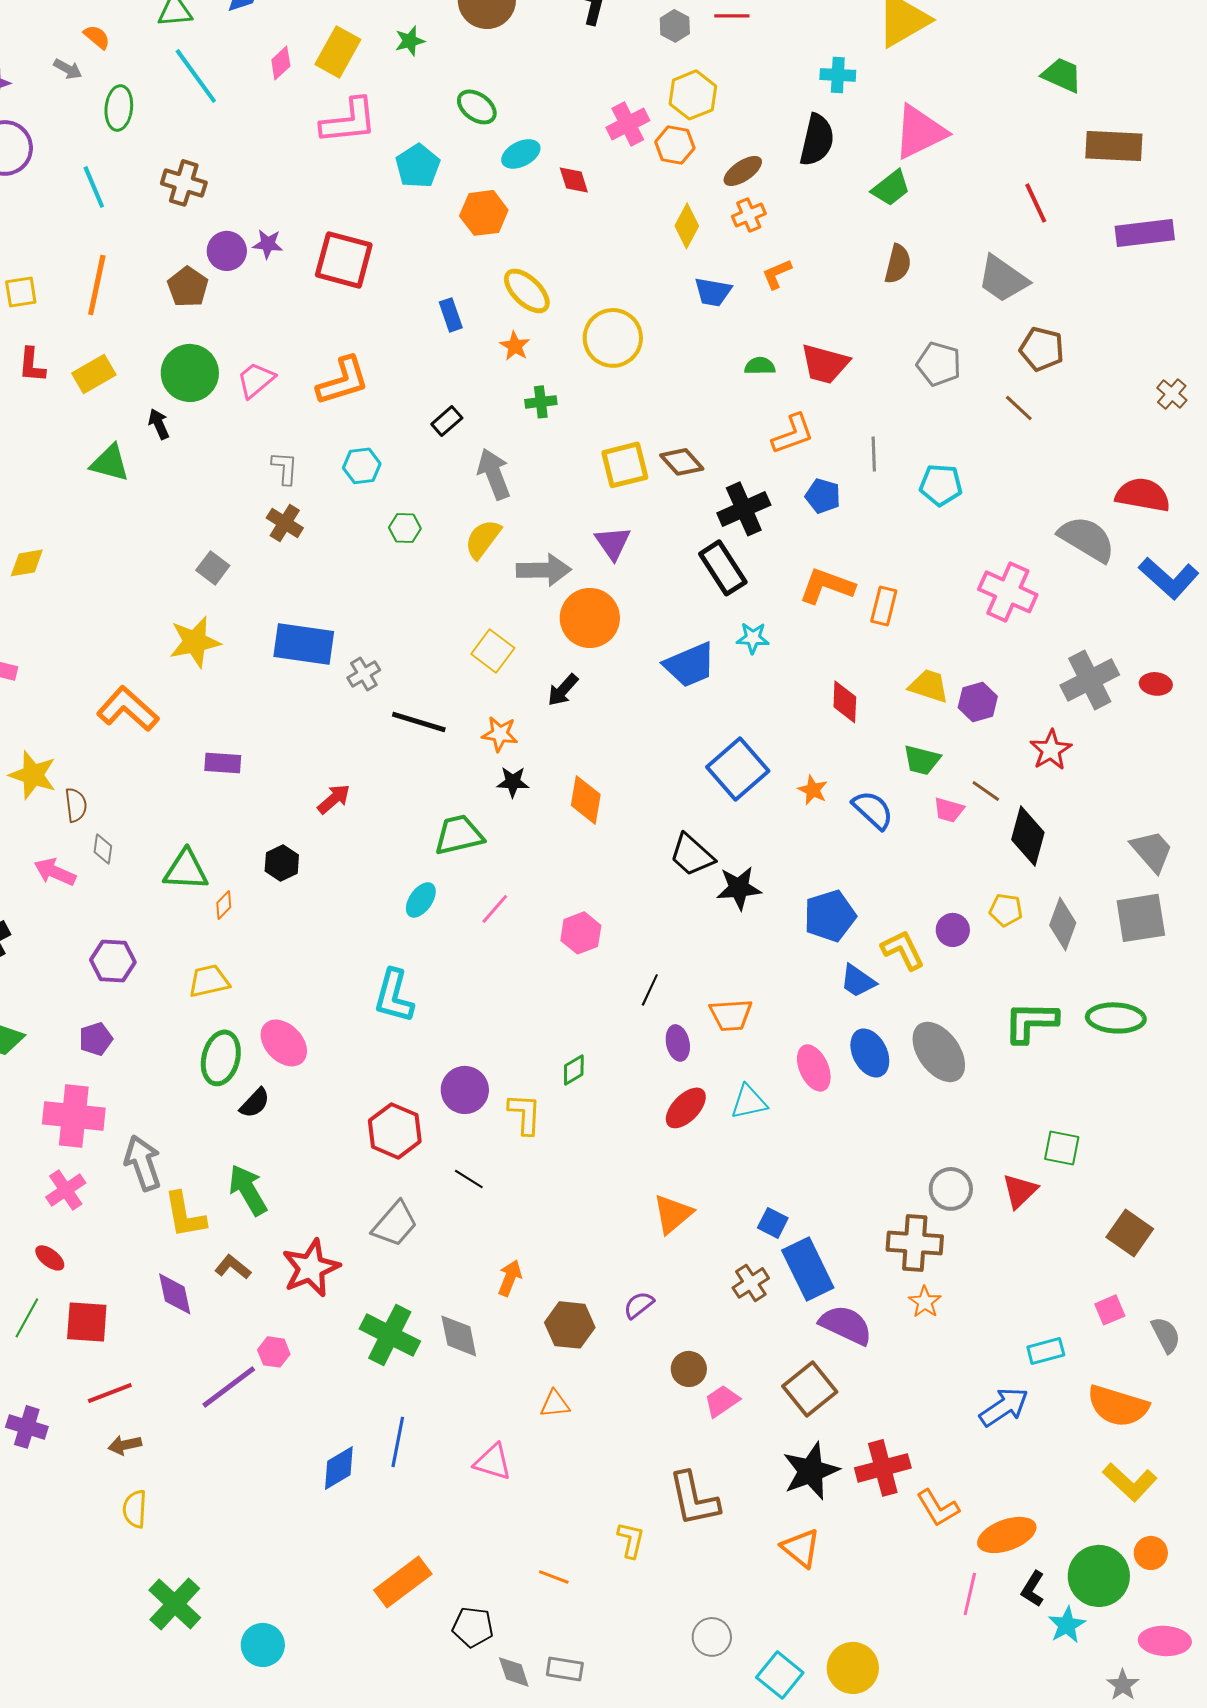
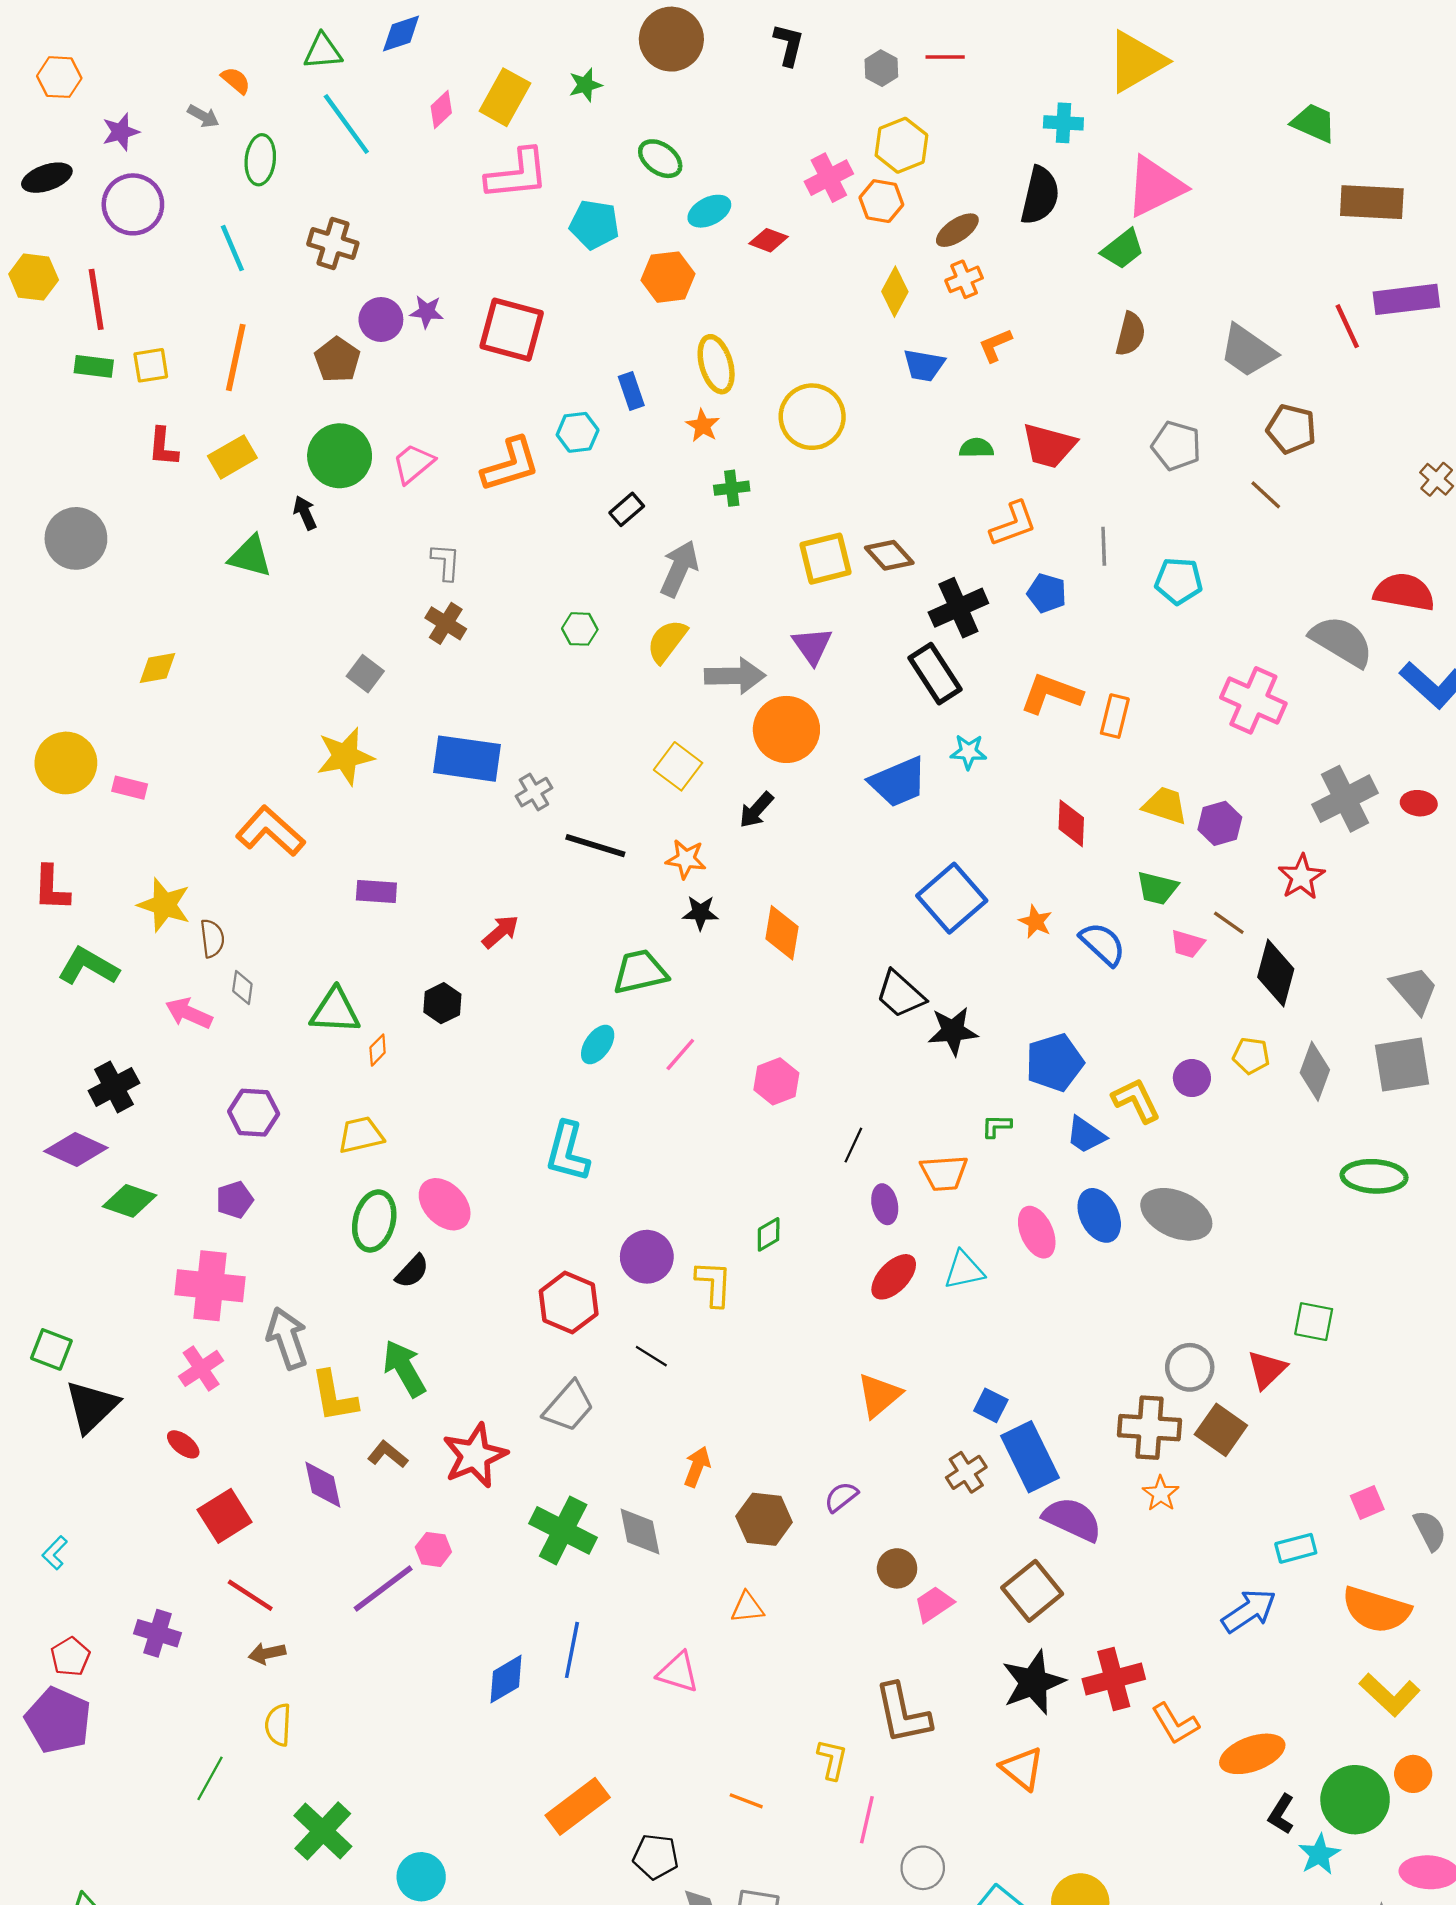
cyan pentagon: (418, 166) -> (594, 225), turned -30
red diamond: (574, 180) -> (769, 240), turned -52
red line: (1036, 203) -> (1347, 326), moved
yellow ellipse: (527, 291) -> (716, 364), turned 30
cyan hexagon: (362, 466) -> (578, 432), moved
gray arrow: (494, 474) -> (679, 569), turned 45
green L-shape: (1031, 1022) -> (996, 1126), moved, size x0.5
gray ellipse: (939, 1052) -> (1176, 1214), turned -30
brown square: (1130, 1233) -> (1221, 1430), moved
green line: (27, 1318) -> (210, 1778), moved
red square: (87, 1322) -> (225, 1516), turned -36
red line: (110, 1393) -> (250, 1595), turned 54
pink line: (970, 1594) -> (867, 1820), moved

